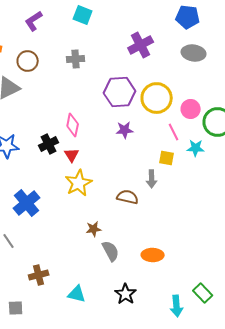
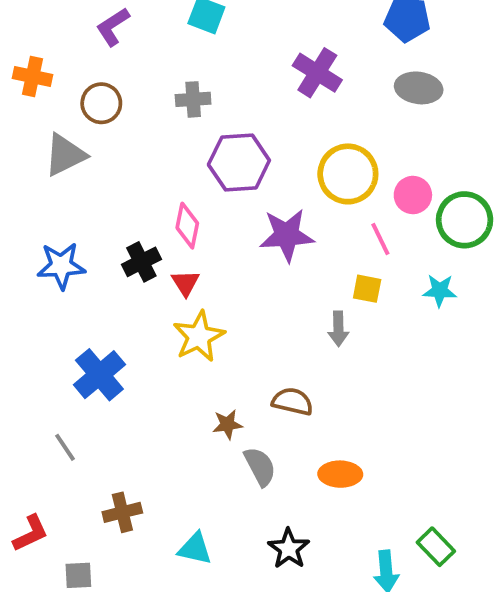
purple cross: (141, 45) -> (317, 73), turned -30
purple hexagon: (120, 92) -> (239, 162), moved
purple star: (125, 130) -> (287, 235), size x1.6
cyan star: (196, 148) -> (440, 291), moved
brown semicircle: (128, 197) -> (292, 401), moved

